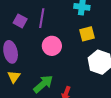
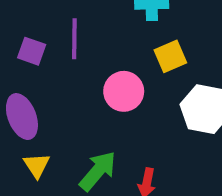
pink circle: (52, 46) -> (124, 91), moved

